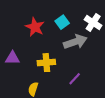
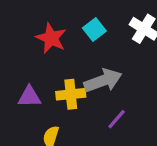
gray arrow: (75, 42) -> (103, 81), moved
purple triangle: (12, 58) -> (29, 97), moved

